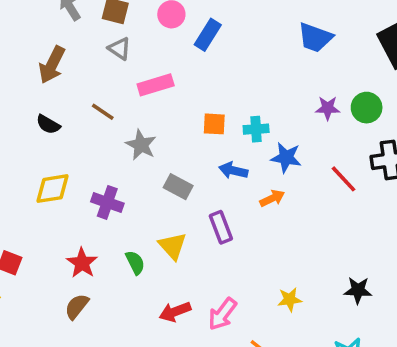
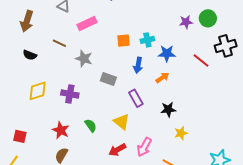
blue arrow: (233, 170) -> (138, 65), turned -84
yellow triangle: (173, 246) -> (122, 122), moved
black star: (358, 290) -> (168, 109), moved

